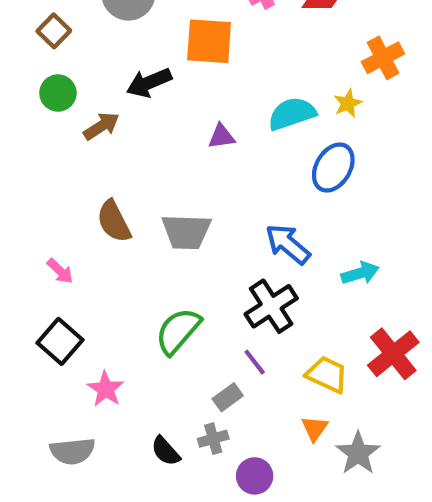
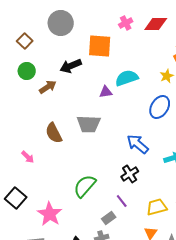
cyan semicircle: (292, 114) -> (127, 78), moved
gray trapezoid: (186, 232) -> (89, 124), moved
black cross: (271, 306) -> (130, 174), size x0.7
black square: (60, 341) -> (16, 198), moved
yellow trapezoid: (327, 375) -> (157, 207), turned -40
pink star: (106, 389) -> (50, 214), size x1.4

